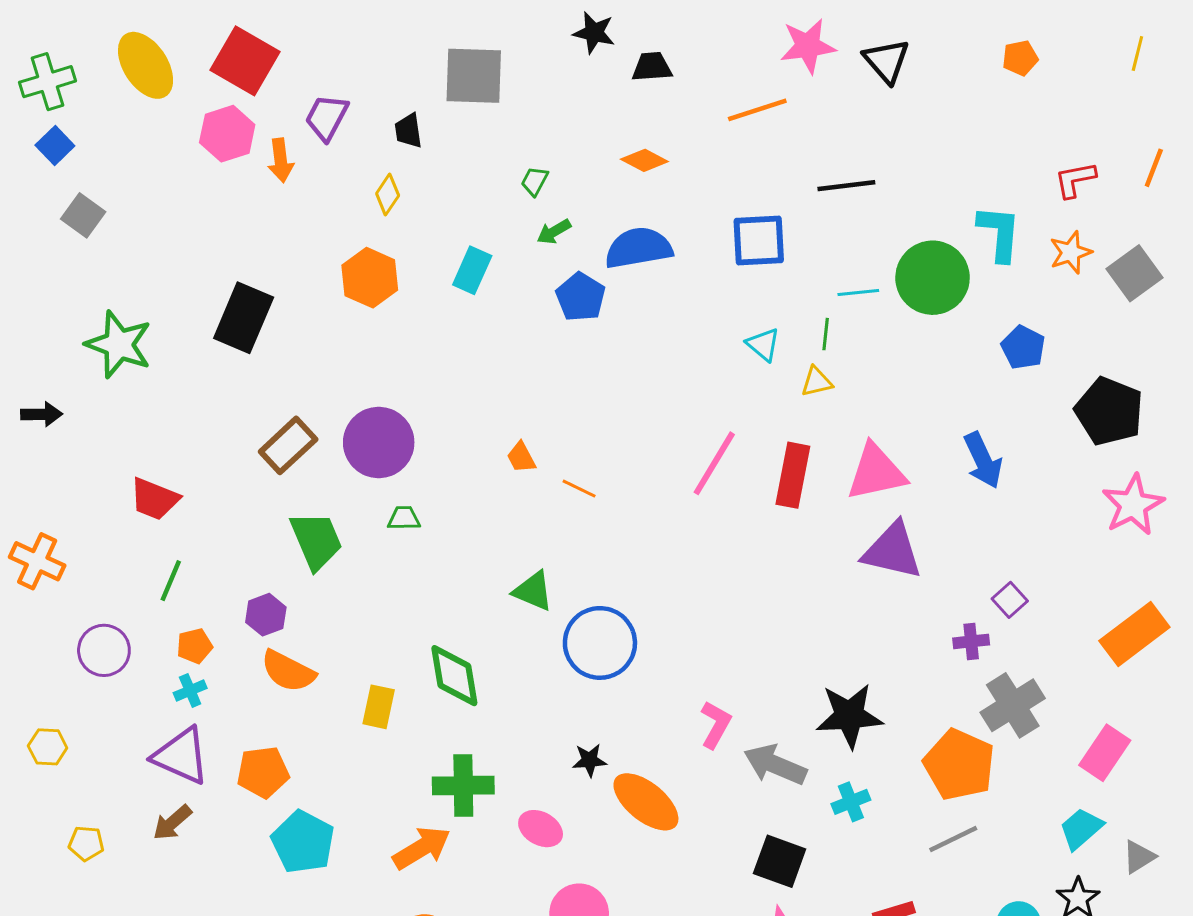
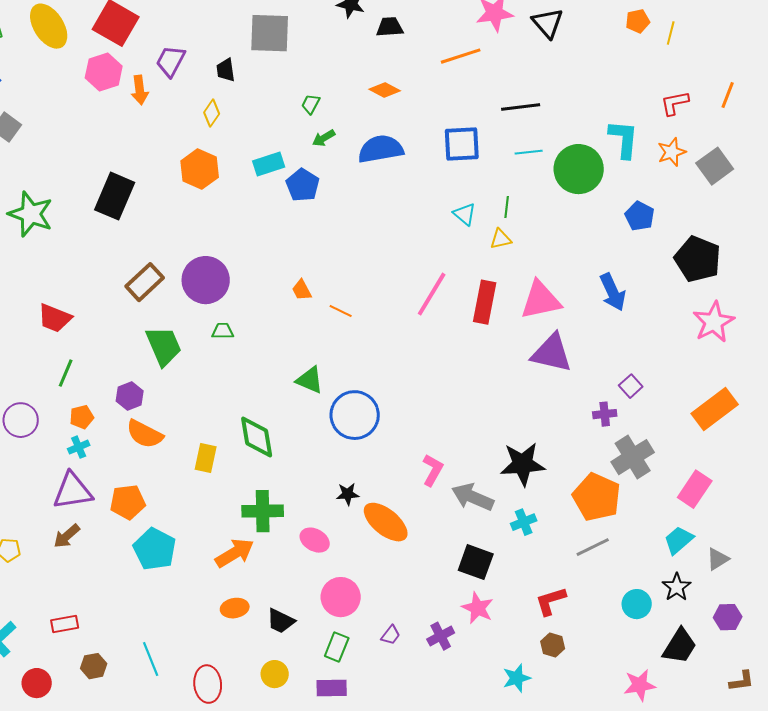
yellow line: (1137, 53) -> (671, 33), moved
cyan rectangle: (472, 270) -> (269, 164), turned 48
cyan line: (858, 293) -> (529, 152), moved
blue pentagon: (581, 297) -> (303, 185), moved
purple triangle: (181, 756) -> (73, 491), turned -33

